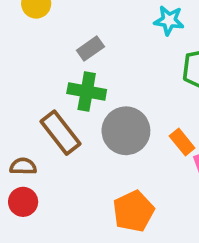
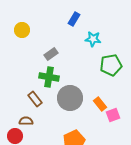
brown rectangle: (60, 133) -> (35, 99), size x0.7
brown semicircle: (23, 166) -> (26, 121), moved

